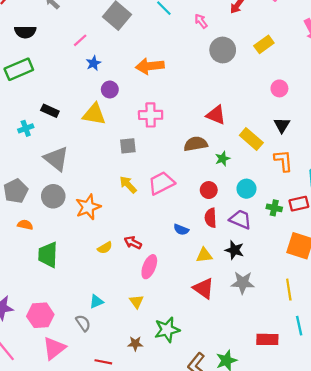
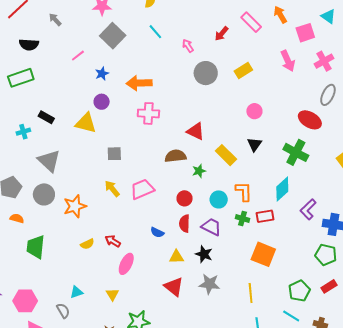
blue star: (93, 63) -> (102, 74), moved
pink cross: (151, 115) -> (148, 113), moved
orange L-shape: (283, 161) -> (244, 191), moved

